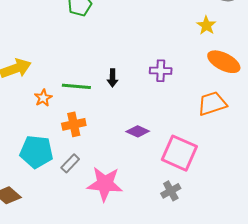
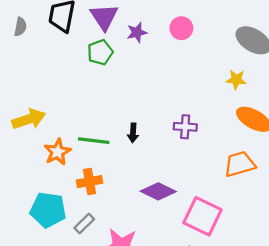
yellow star: (206, 25) -> (236, 80), turned -30
orange star: (43, 98) -> (57, 152), size x1.4
purple diamond: (138, 131) -> (158, 191), size x1.4

